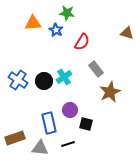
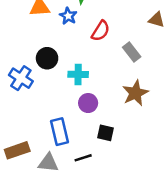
gray rectangle: (96, 69) -> (132, 52), moved
cyan cross: (64, 77) -> (78, 74), turned 35
black circle: (44, 81) -> (47, 58), moved
purple circle: (70, 110) -> (88, 103), moved

